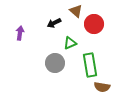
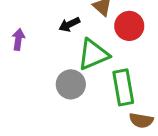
green triangle: (70, 43) -> (93, 54), size x1.6

